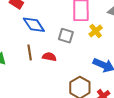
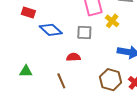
brown line: (30, 52) -> (61, 81), moved

